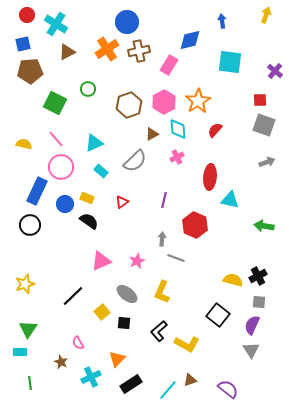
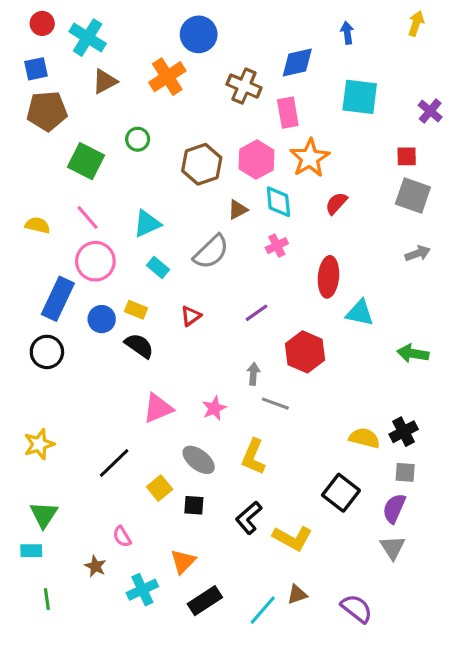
brown cross: (139, 51) -> (244, 86), moved, turned 35
pink rectangle: (169, 65) -> (288, 113), moved, turned -42
purple line: (164, 200) -> (257, 313), turned 42

